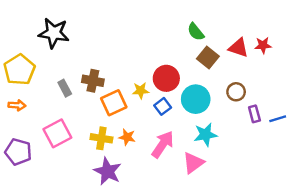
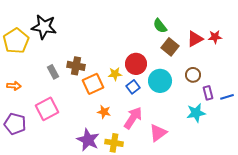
red triangle: (239, 48) -> (195, 39), turned -48
yellow pentagon: (19, 70) -> (16, 41), moved
cyan star: (205, 135) -> (196, 113), moved
yellow cross: (101, 138) -> (114, 143), moved

